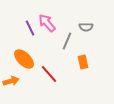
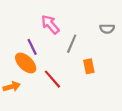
gray semicircle: (86, 27) -> (107, 29), moved
purple line: (30, 28) -> (32, 47), moved

